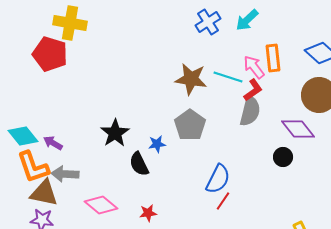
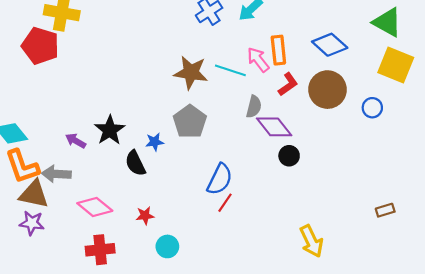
red L-shape: (253, 90) -> (288, 84), moved
gray semicircle: (250, 111) -> (254, 107), size x0.7
purple diamond: (298, 129) -> (274, 127), moved
purple arrow: (53, 143) -> (76, 141), moved

